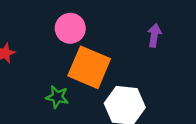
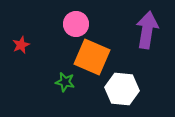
purple arrow: (154, 35) -> (147, 30), size x1.8

